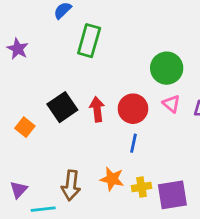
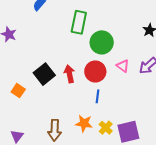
green rectangle: (89, 41) -> (79, 22), moved
green circle: (167, 68) -> (102, 42), moved
yellow cross: (142, 187) -> (106, 128), turned -32

